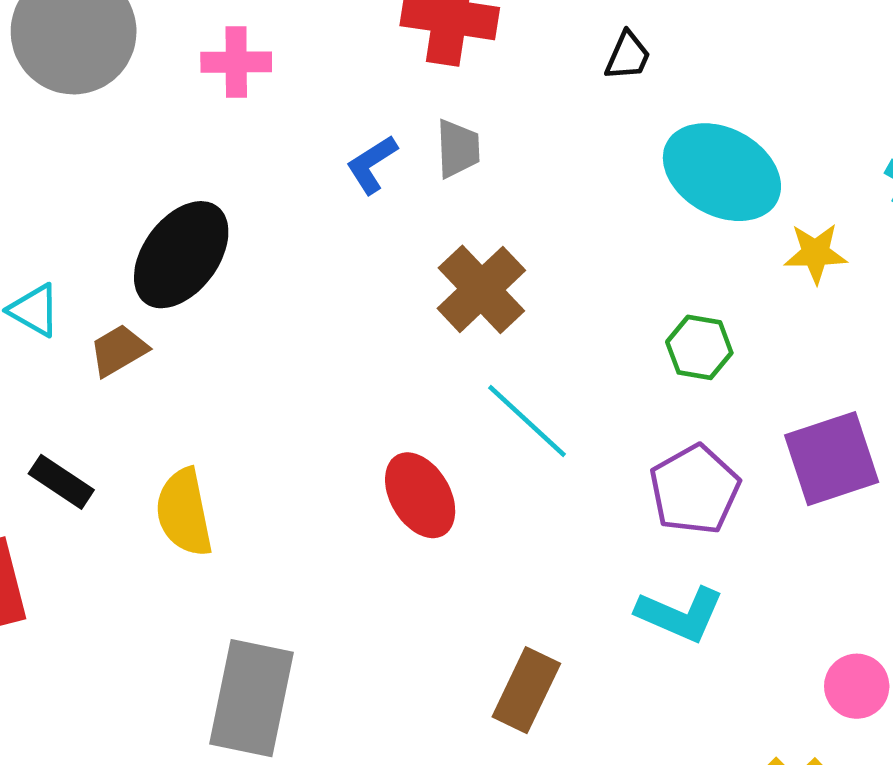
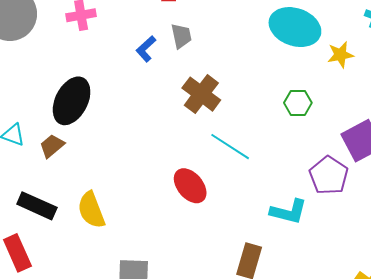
black rectangle: (61, 482) -> (37, 206), size x1.4
purple pentagon: (695, 490) -> (329, 175), moved
cyan L-shape: (680, 614) -> (289, 212), moved

